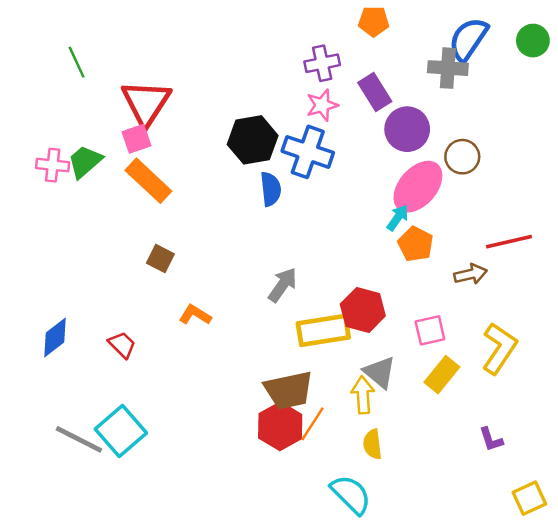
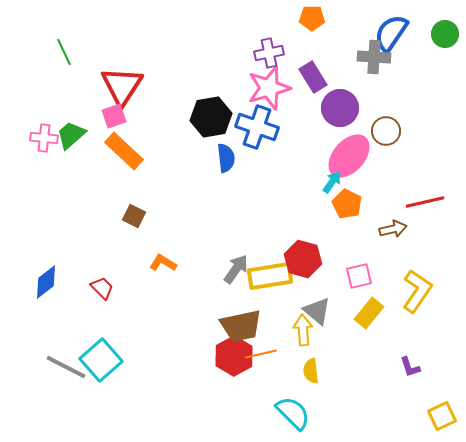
pink star: (322, 105) -> (269, 88), size x1.6
gray arrow: (283, 285) -> (236, 269), moved
orange line: (313, 424) -> (261, 354), turned 44

